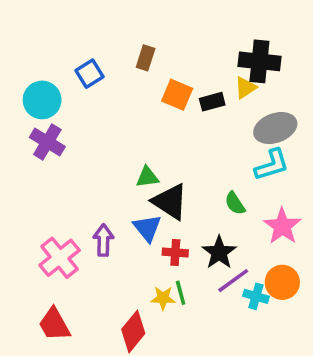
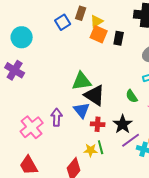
blue square: (89, 74) -> (63, 22), moved
yellow triangle: (245, 88) -> (97, 21), moved
black rectangle: (212, 102) -> (119, 38), turned -64
purple cross: (47, 142) -> (15, 70), moved
green triangle: (147, 177) -> (82, 81), size x1.5

